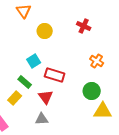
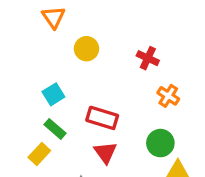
red cross: (84, 26) -> (148, 58), moved
cyan square: (34, 61) -> (53, 94), moved
red triangle: (46, 97) -> (105, 152), moved

